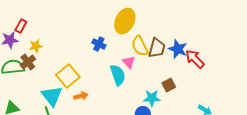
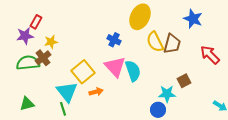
blue star: (178, 49) -> (193, 19), moved
pink triangle: (129, 62) -> (115, 67), moved, size x1.6

